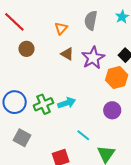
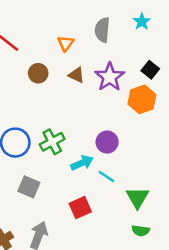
brown circle: (26, 49) -> (38, 73), moved
cyan arrow: (67, 103) -> (82, 163), moved
purple circle: (112, 110) -> (107, 142), moved

